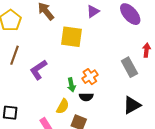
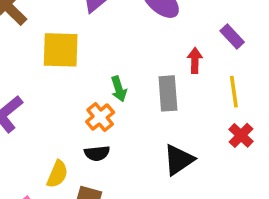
gray rectangle: (129, 67) -> (168, 93), turned 30
green arrow: (71, 85) -> (119, 89), moved

